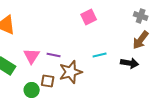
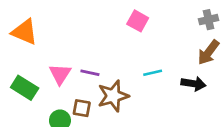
gray cross: (141, 16) -> (209, 20), turned -32
pink square: (89, 17) -> (138, 21), turned -35

